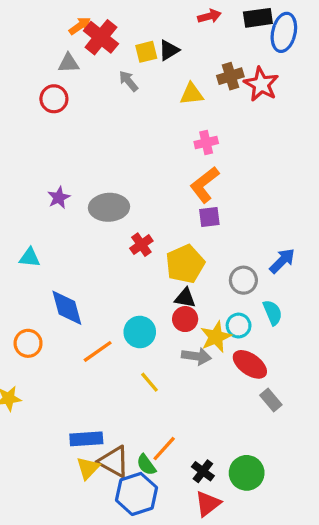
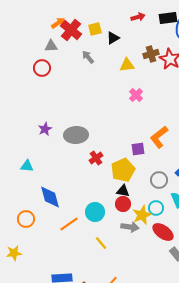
yellow square: (146, 52) -> (95, 29), moved
pink cross: (206, 143) -> (136, 95), turned -32
orange L-shape: (205, 185) -> (159, 137), moved
purple square: (209, 217) -> (138, 149), moved

